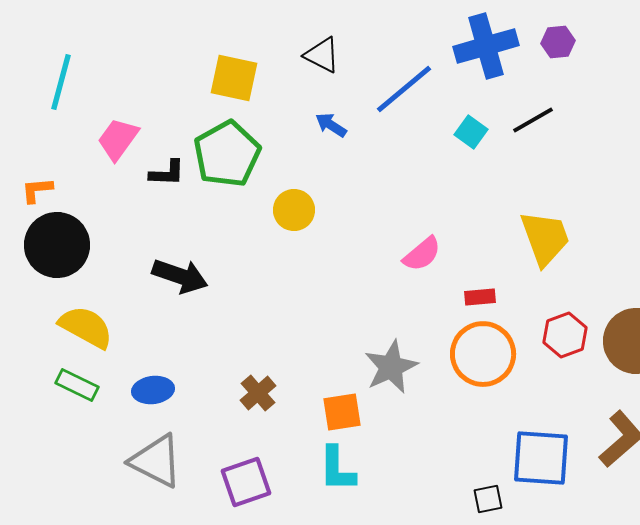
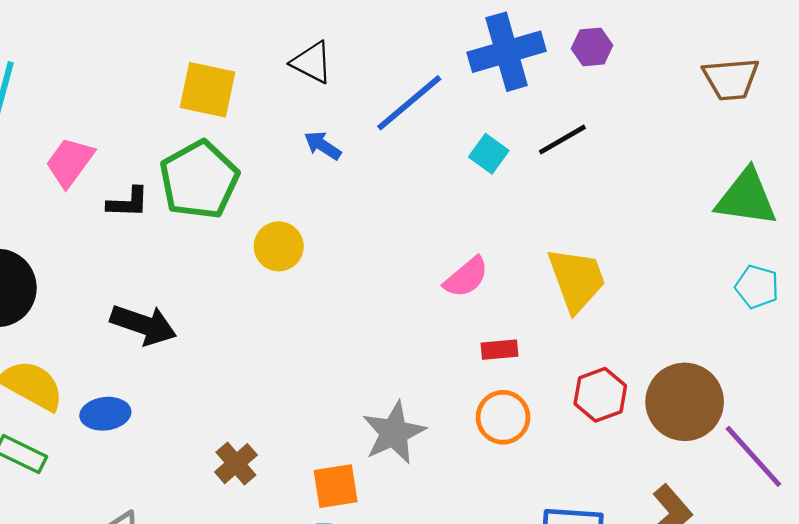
pink semicircle: (422, 254) -> (466, 277), moved
orange circle: (483, 354) -> (503, 417), size x0.7
blue ellipse: (153, 390) -> (105, 414), moved

